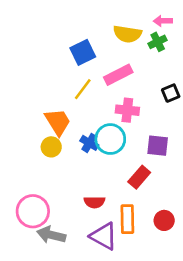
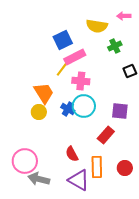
green cross: (158, 42) -> (115, 46), moved
pink rectangle: (118, 75) -> (75, 57), moved
pink cross: (127, 110) -> (81, 81), moved
red semicircle: (95, 202) -> (72, 154), turned 63

